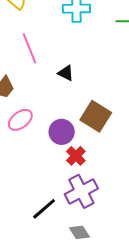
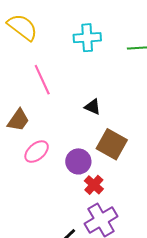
black triangle: (66, 73) -> (93, 107), moved

